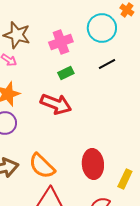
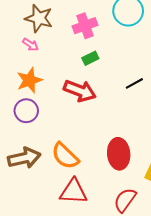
black line: (107, 64) -> (134, 83), moved

